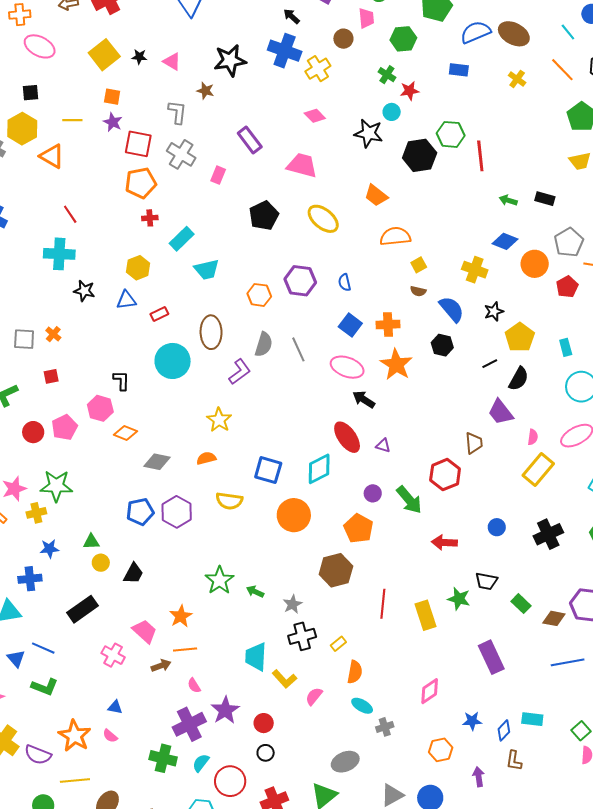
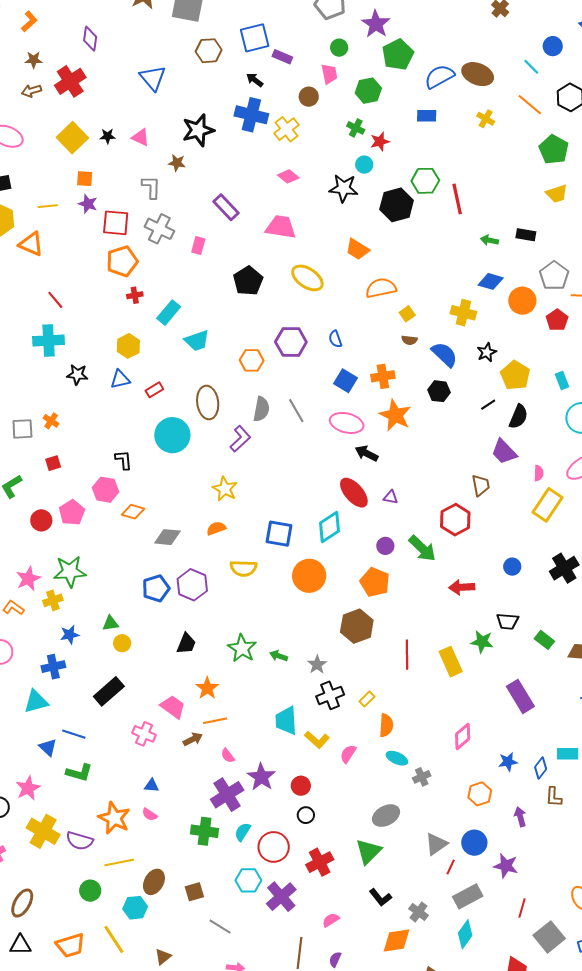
black trapezoid: (133, 573) -> (186, 644), moved

